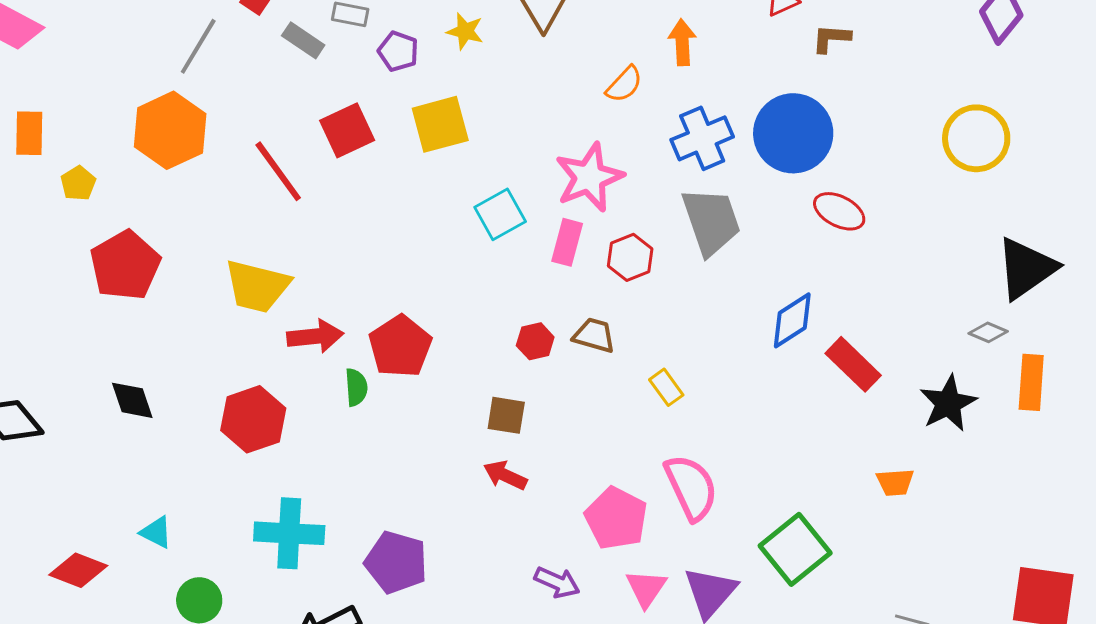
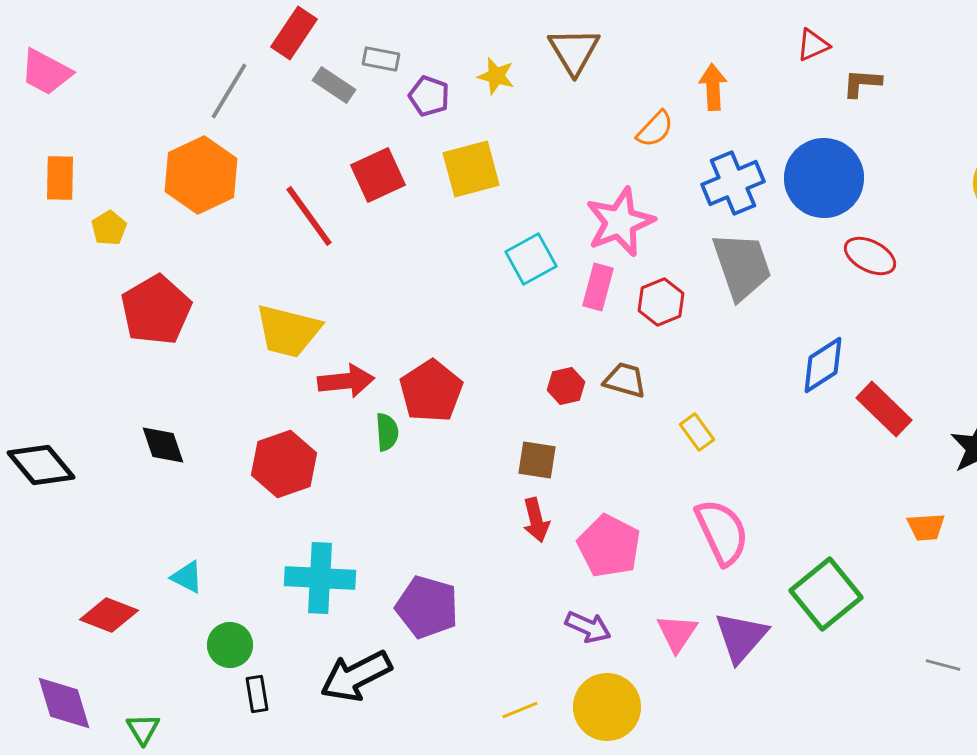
red arrow: (505, 475) -> (536, 520), turned -129
pink pentagon: (616, 518) -> (609, 546), moved

